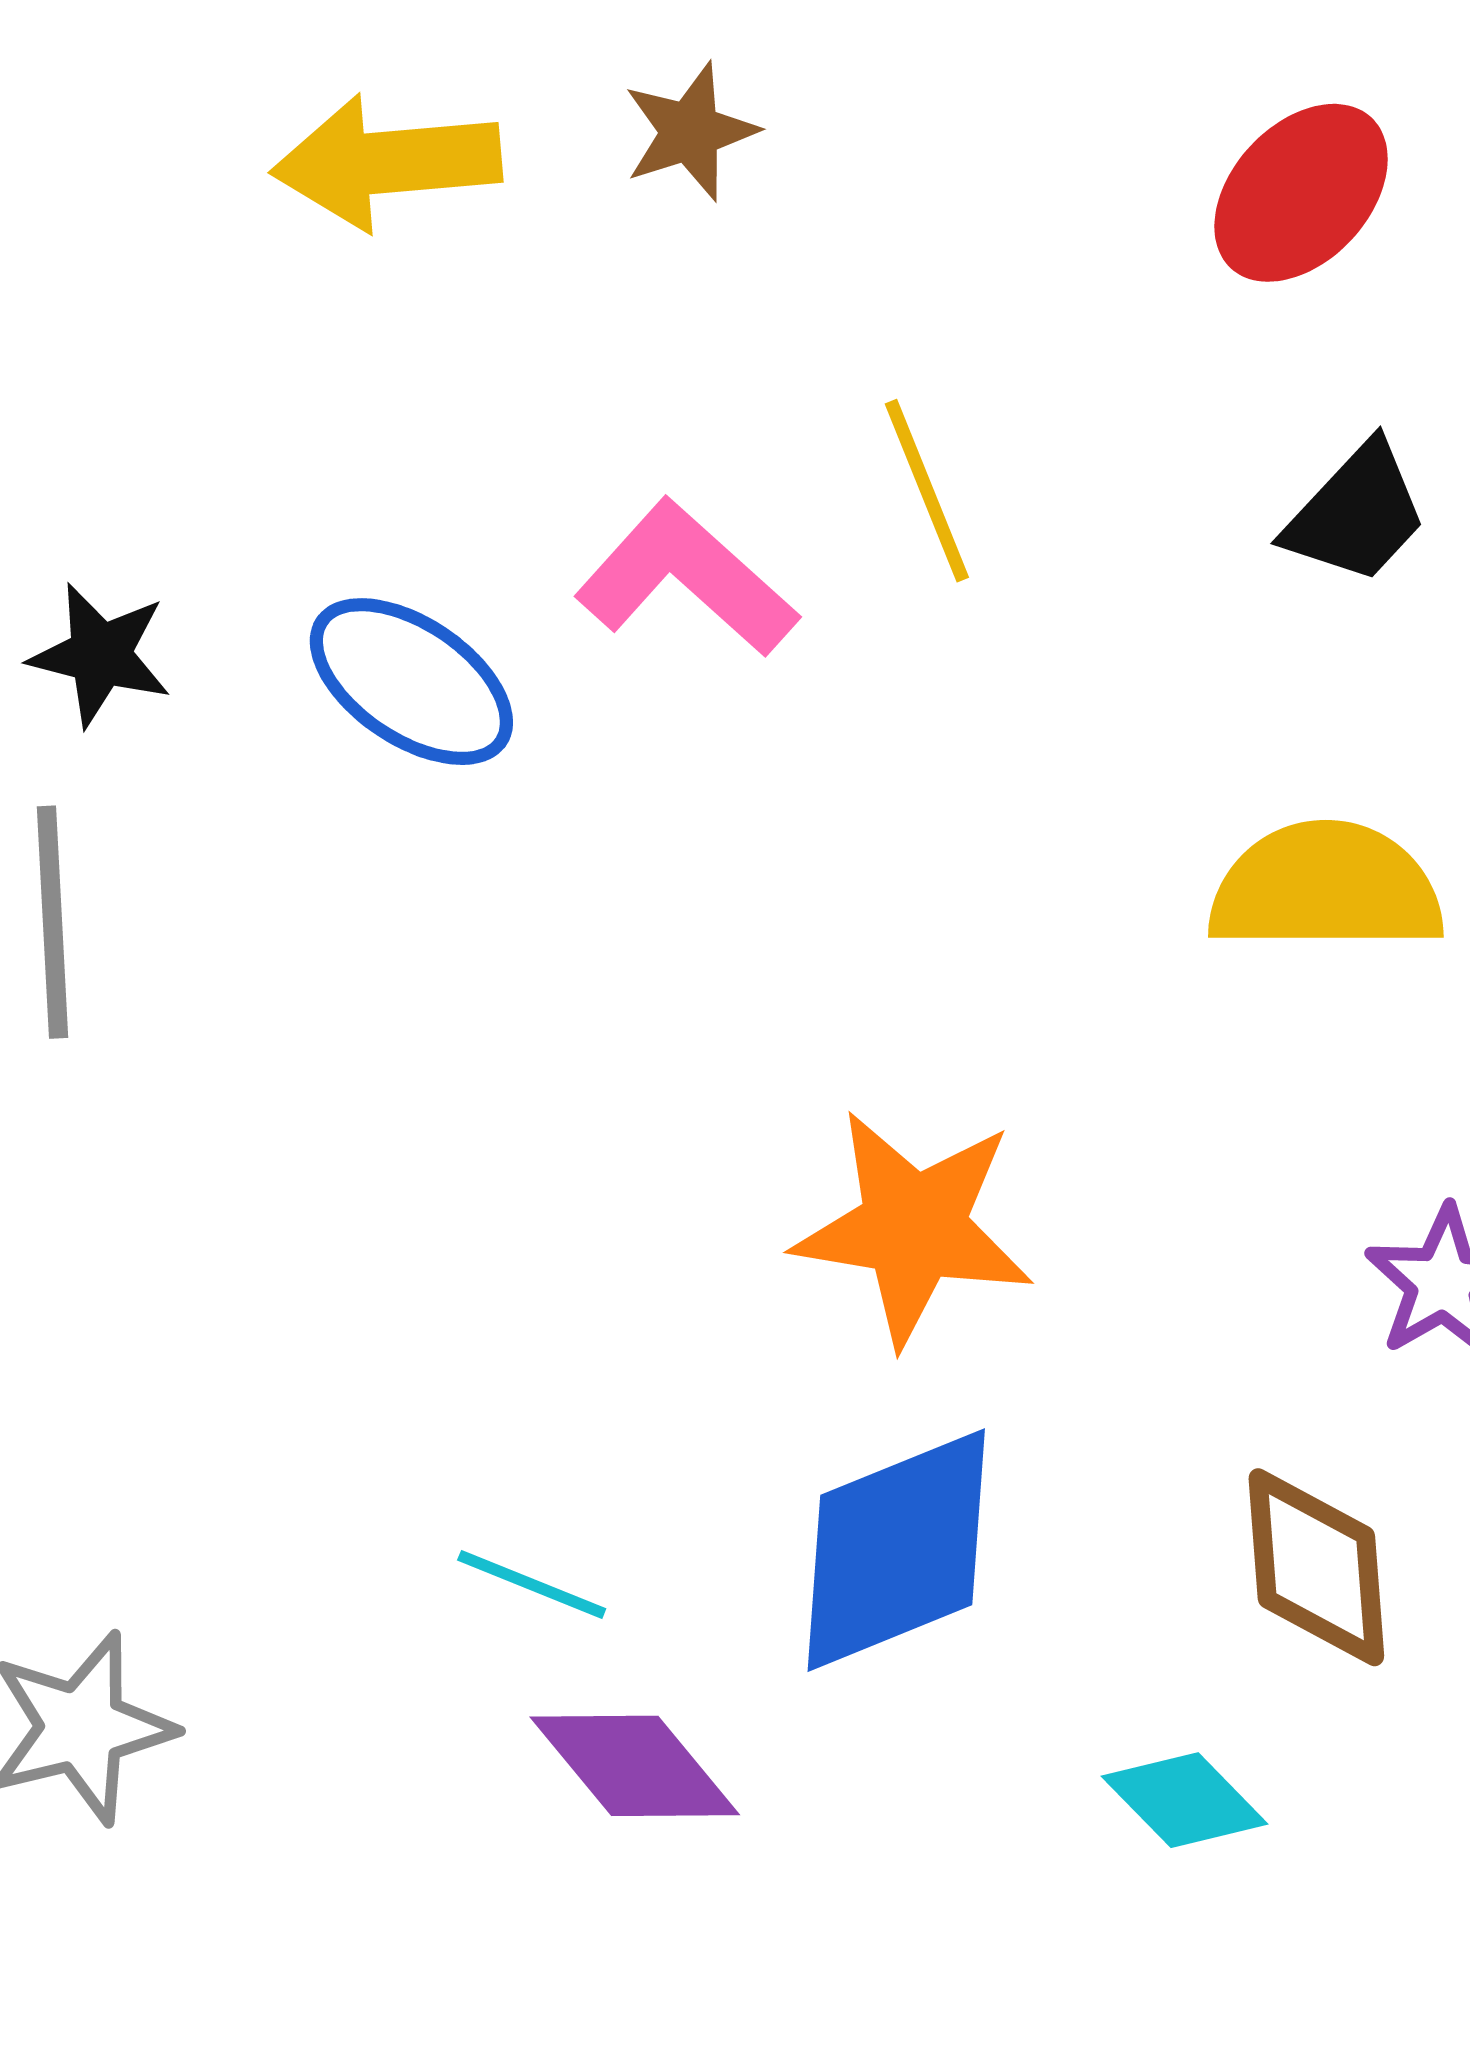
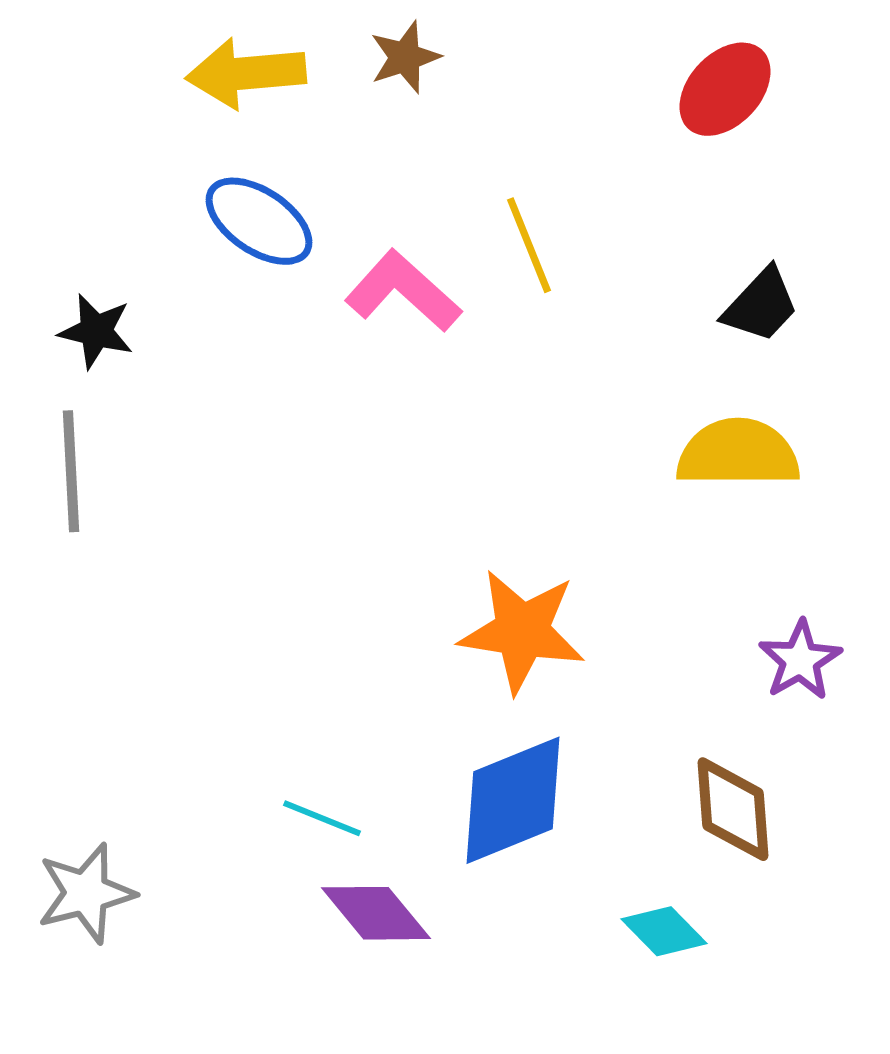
black trapezoid: (1356, 514) -> (761, 305), moved
blue ellipse: (411, 682) -> (259, 221), moved

